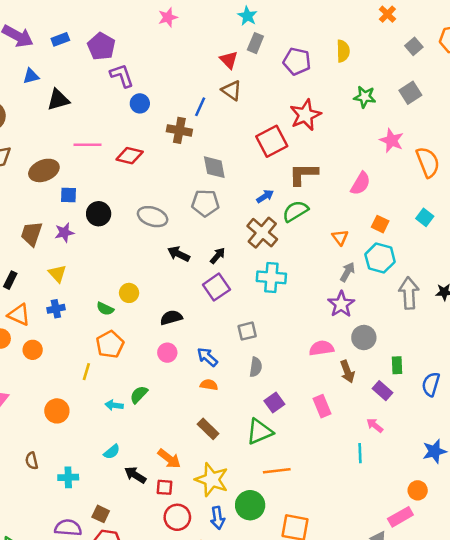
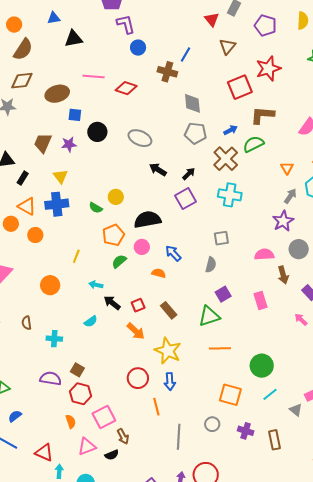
brown triangle: (232, 90) -> (227, 46), moved, turned 30
gray pentagon: (205, 203) -> (196, 133), moved
blue cross: (56, 309) -> (57, 204), size x1.6
black semicircle: (171, 318) -> (147, 220), size x1.5
gray square: (247, 331) -> (221, 238), moved
orange pentagon: (110, 344) -> (113, 235), moved
orange semicircle: (209, 385) -> (159, 273), moved
green semicircle: (139, 395) -> (119, 261), moved
cyan line: (360, 453) -> (270, 394), moved, turned 49
black arrow: (135, 475) -> (112, 303), moved
red square: (164, 487) -> (138, 305), moved, turned -32
green circle: (250, 505) -> (262, 366), moved

